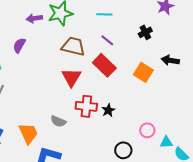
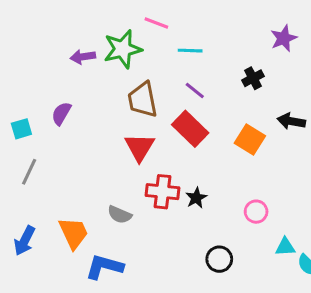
purple semicircle: (19, 45) -> (61, 113), moved
brown trapezoid: (73, 46) -> (143, 100), turned -115
pink circle: (147, 130) -> (256, 212), moved

